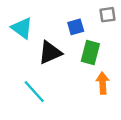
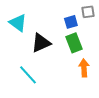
blue square: (76, 27) -> (71, 22), moved
green rectangle: (90, 53) -> (74, 43), turned -36

